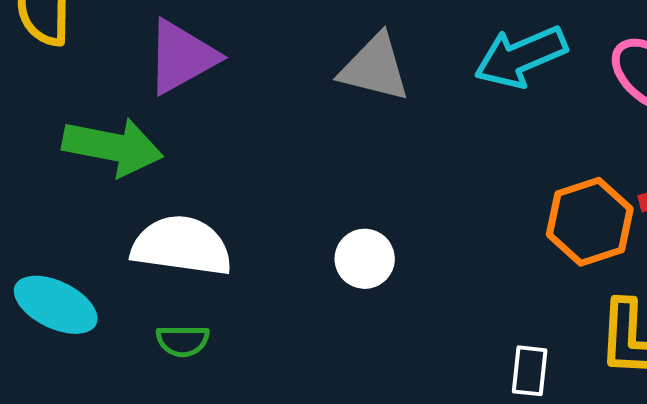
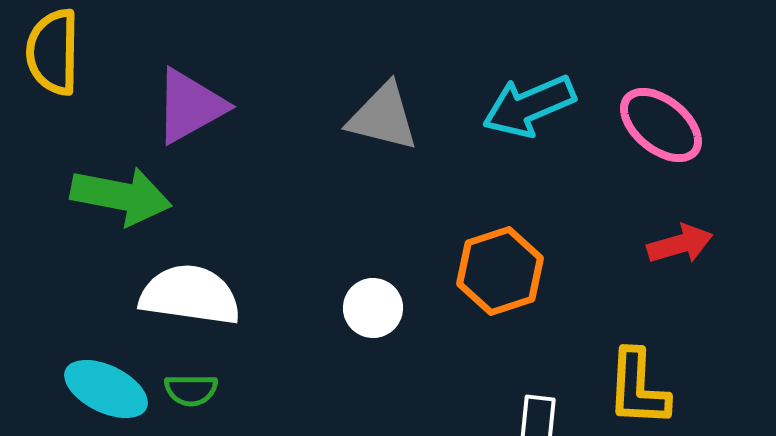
orange hexagon: (590, 222) -> (500, 271), moved
cyan ellipse: (56, 305) -> (106, 389), moved

